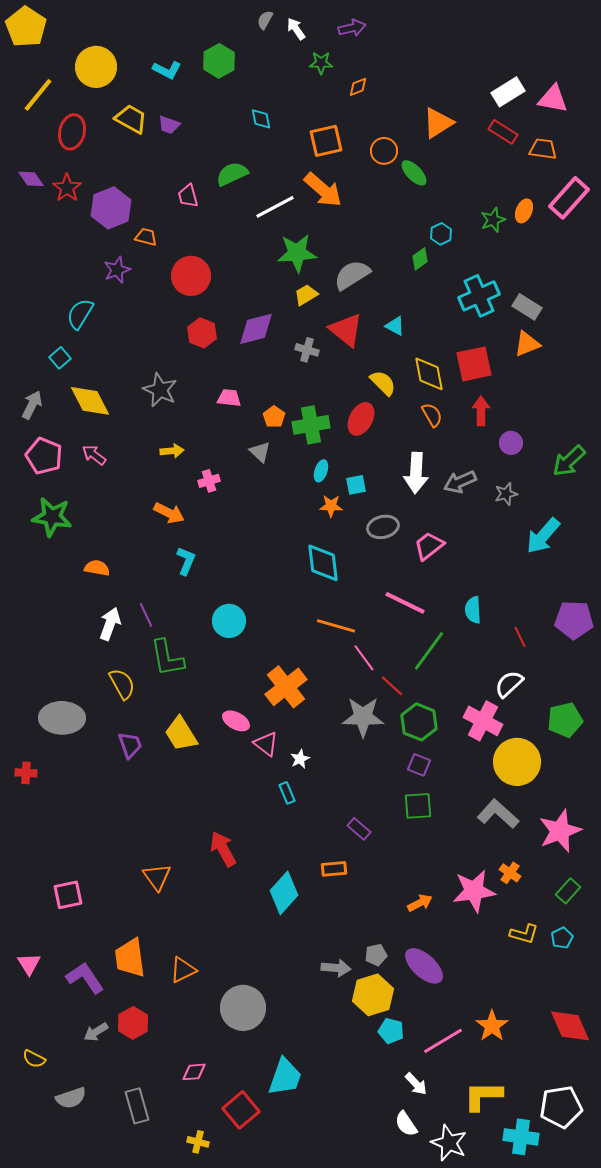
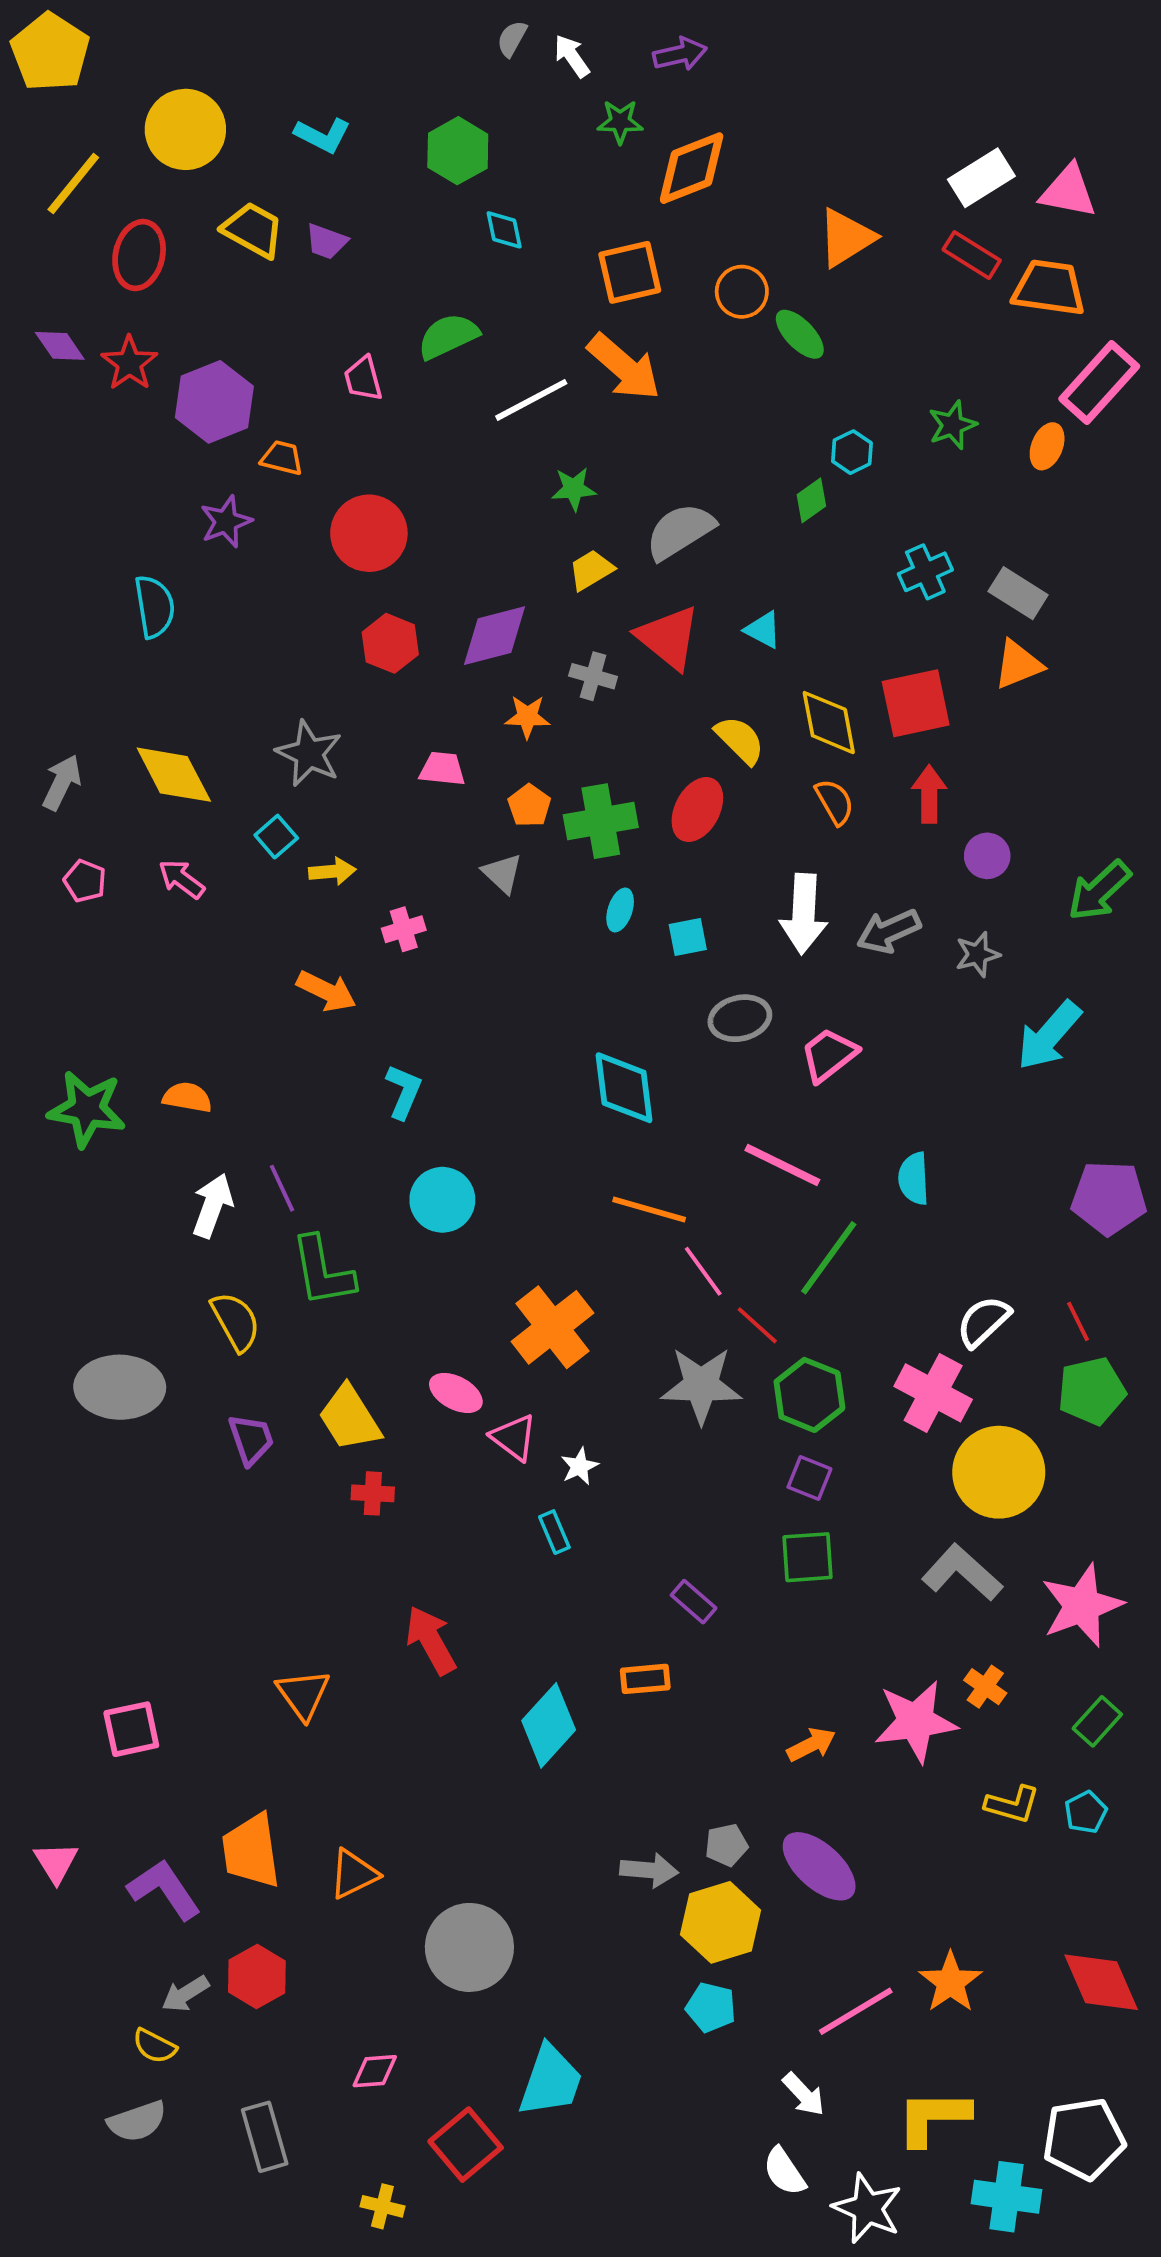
green hexagon: (219, 61) -> (458, 151), moved
orange diamond: (358, 87) -> (692, 168), size x2.0
orange trapezoid: (543, 149) -> (1049, 288), size x1.4
orange ellipse: (524, 211) -> (1047, 446), moved
green star: (297, 253) -> (574, 489), size x0.6
cyan cross: (479, 296) -> (925, 572), size x0.7
cyan semicircle: (80, 314) -> (154, 607), turned 140
cyan square: (60, 358) -> (276, 837), moved
pink pentagon: (44, 456) -> (85, 881), size x0.6
orange star: (331, 506) -> (527, 717), moved
green star: (52, 517) -> (87, 1109), moved
cyan L-shape: (186, 561) -> (404, 1092), moved
red line: (520, 637) -> (1078, 1321), moved
red cross: (26, 773) -> (373, 1493), moved
cyan pentagon: (391, 1031) -> (711, 2007), moved
yellow semicircle: (34, 1059) -> (154, 2046), moved

